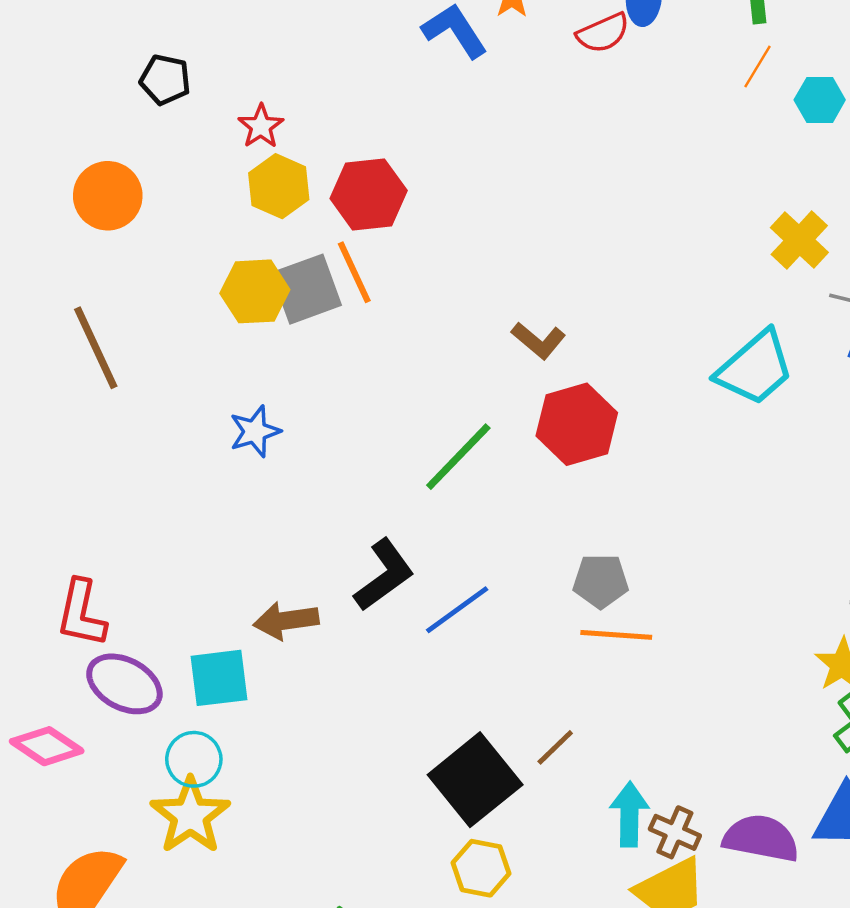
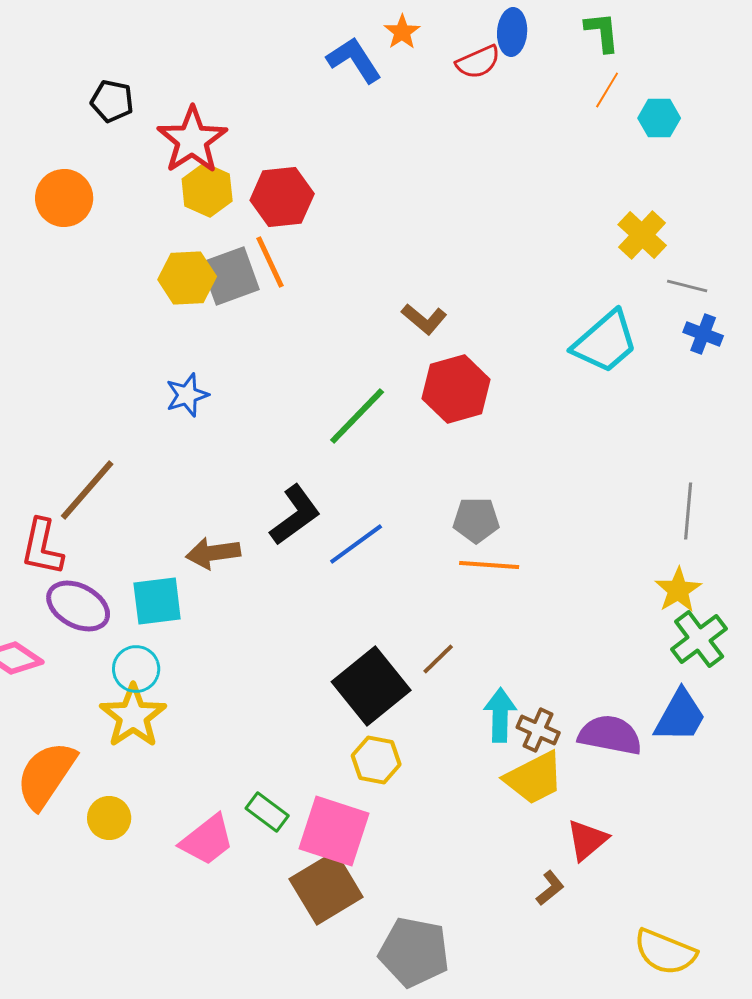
red star: (261, 126) -> (192, 140), size x1.8
brown line: (96, 348) -> (87, 490), moved, turned 66

